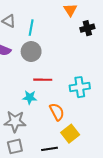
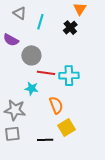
black cross: (87, 28) -> (70, 28), moved, turned -32
gray circle: (31, 52) -> (31, 55), moved
cyan cross: (80, 87) -> (69, 76), moved

